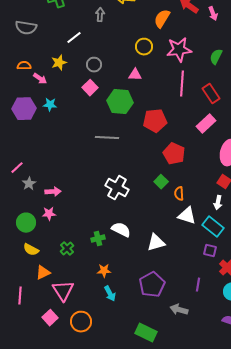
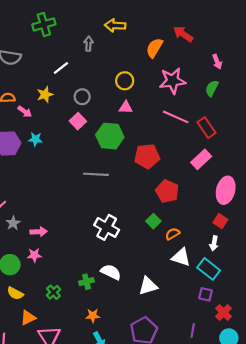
pink arrow: (213, 14) -> (217, 62), moved
yellow circle: (144, 47) -> (125, 81), moved
pink line: (182, 84) -> (176, 117), turned -70
orange semicircle: (179, 194) -> (173, 234), turned 64

